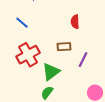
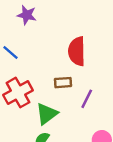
red semicircle: (75, 22) -> (77, 51), size x1.6

